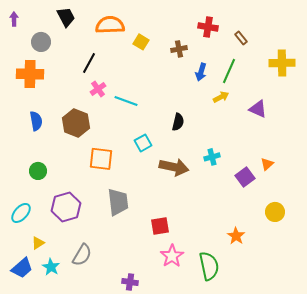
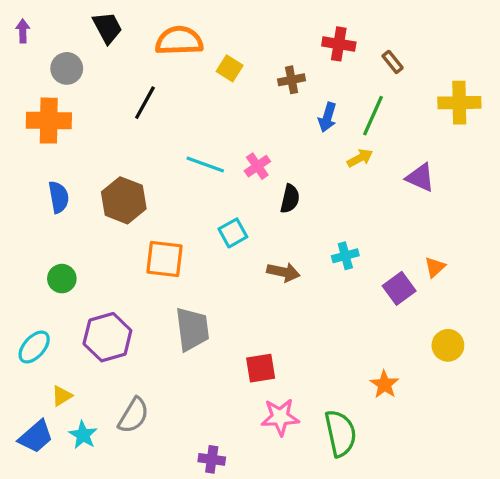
pink cross: (98, 89) -> (257, 166), moved
brown arrow: (174, 167) -> (283, 272), size x0.7
pink star: (172, 256) -> (280, 417), turned 30

